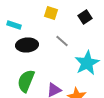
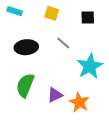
black square: (85, 17) -> (88, 18), turned 32
cyan rectangle: (14, 25) -> (15, 11), moved

